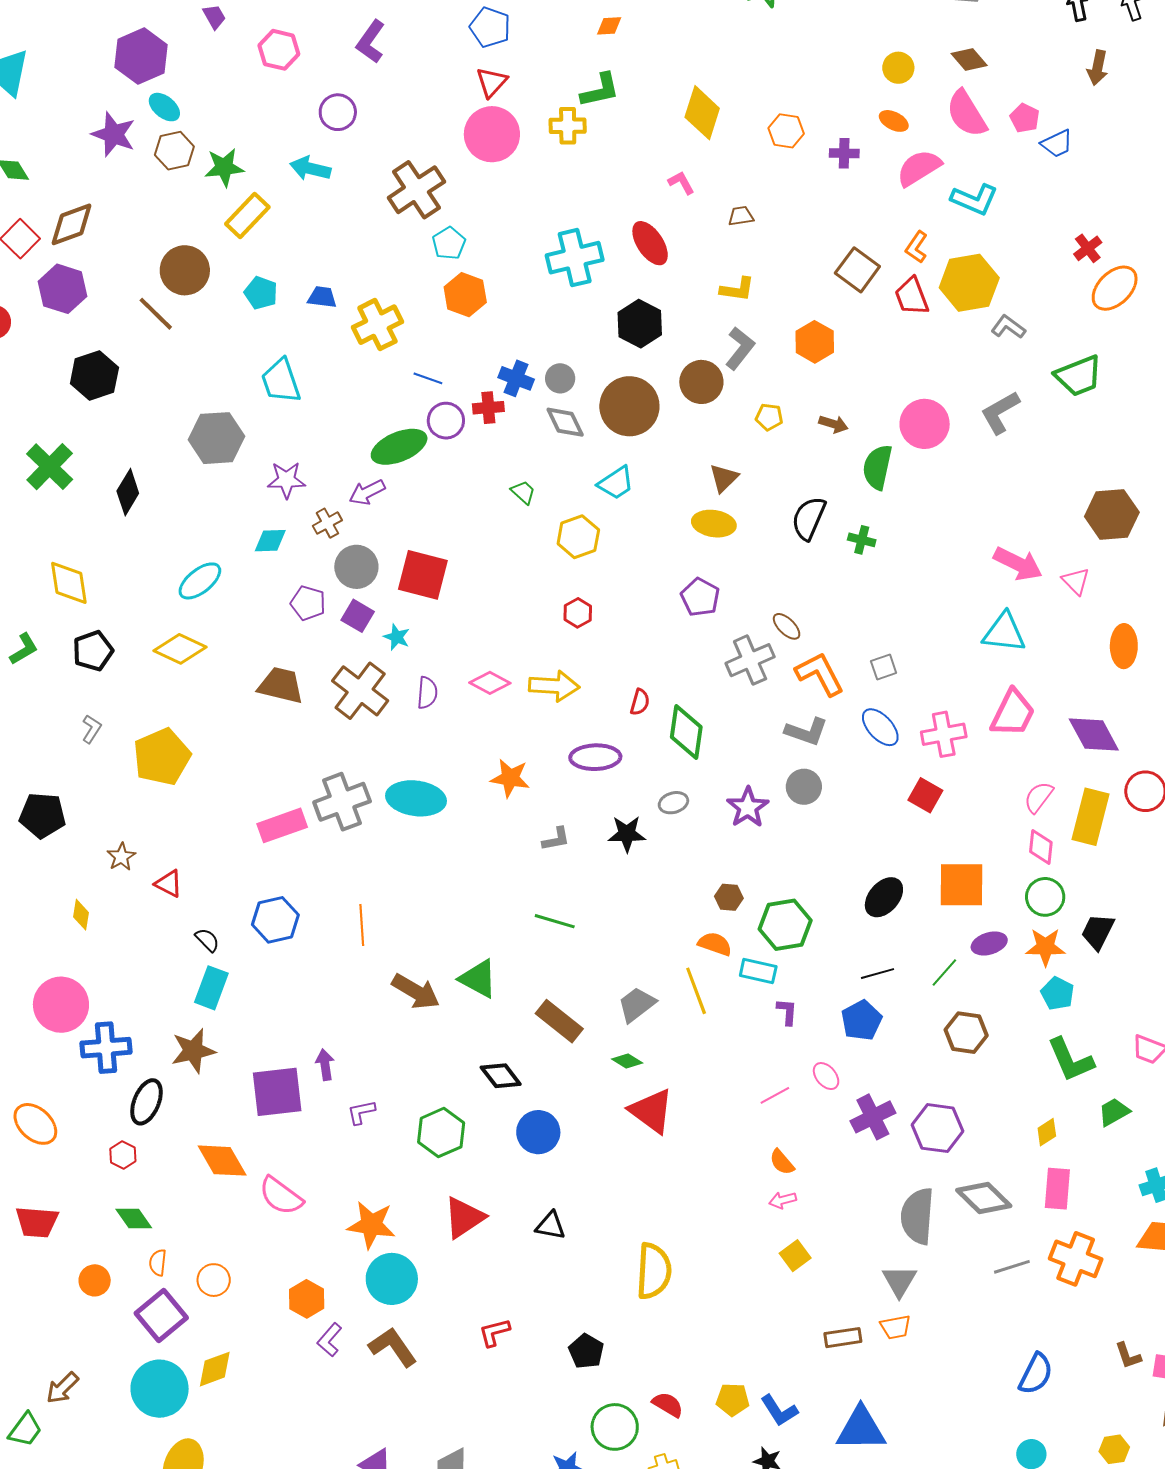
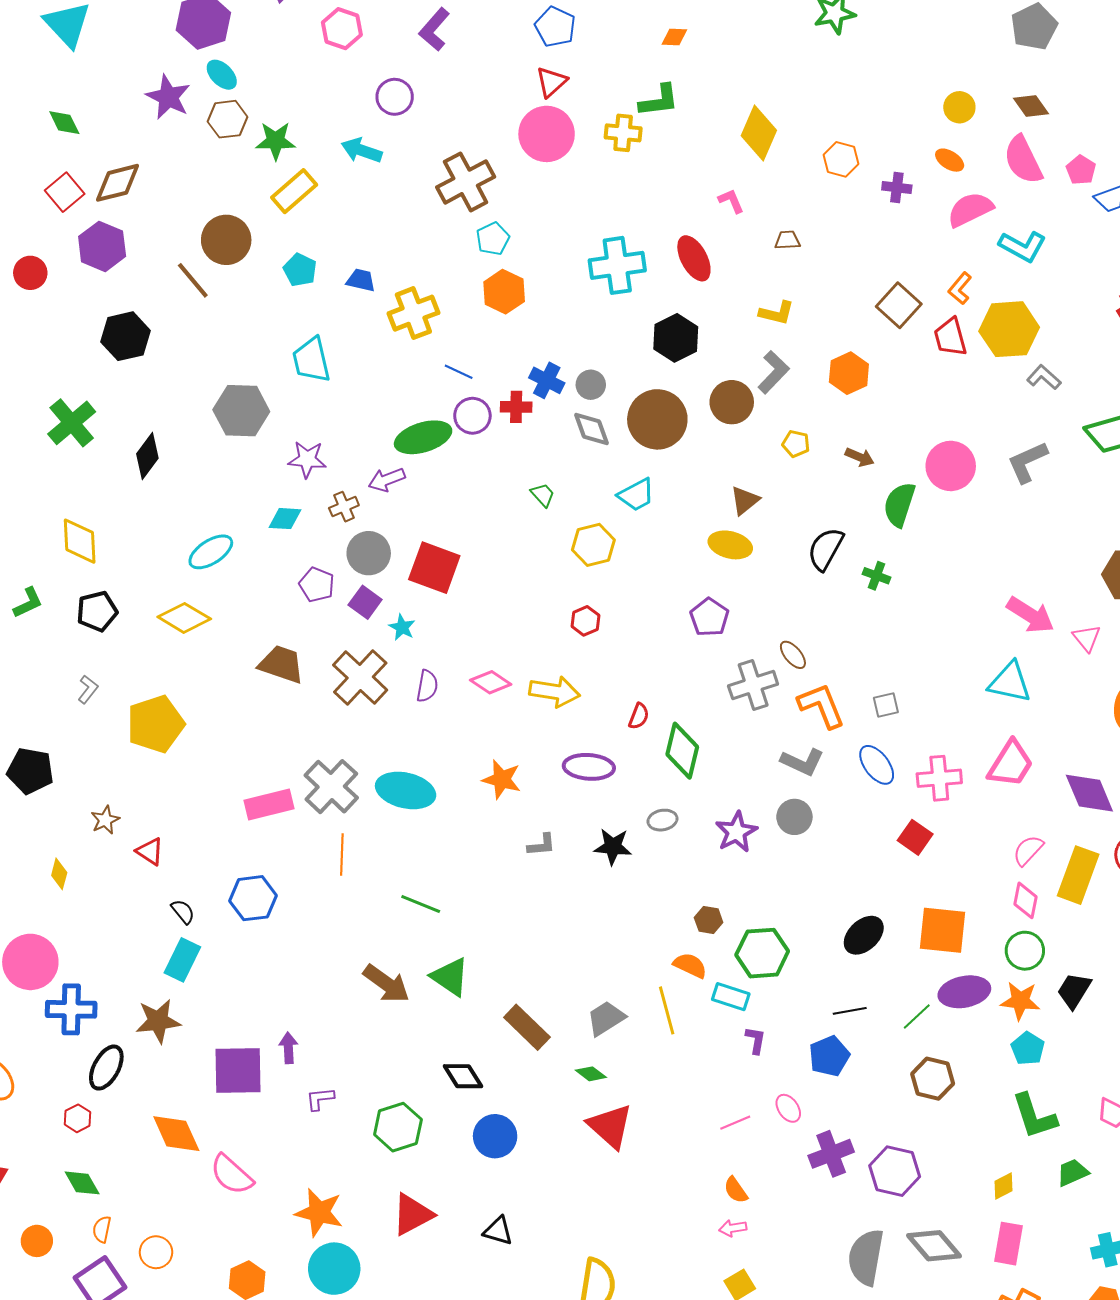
gray cross: (342, 802) -> (331, 787), turned -32
green line: (555, 921) -> (421, 904), moved
orange line: (362, 925) -> (342, 855), moved
purple ellipse: (989, 943) -> (964, 992), size x1.4

